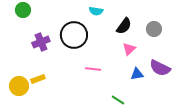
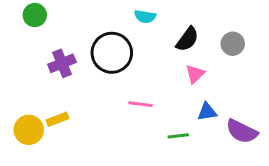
purple semicircle: (160, 68) -> (242, 131), moved
green line: (118, 100) -> (178, 136), moved, turned -40

